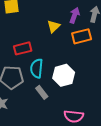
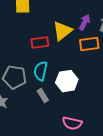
yellow triangle: (54, 26) -> (62, 31), size x1.5
red rectangle: (23, 48) -> (40, 42), moved

